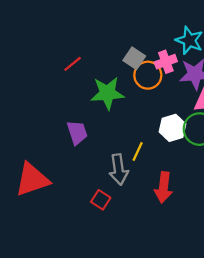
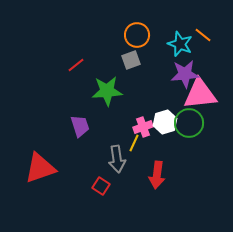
gray square: (134, 58) -> (131, 60), turned 36
pink cross: (166, 62) -> (143, 127), moved
orange circle: (148, 75) -> (137, 35), moved

